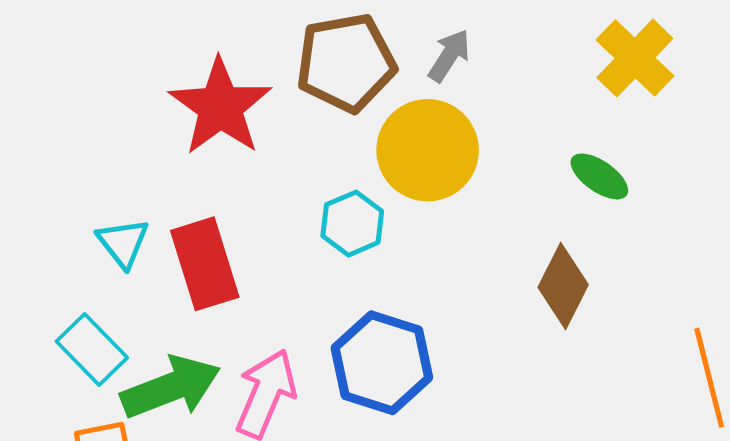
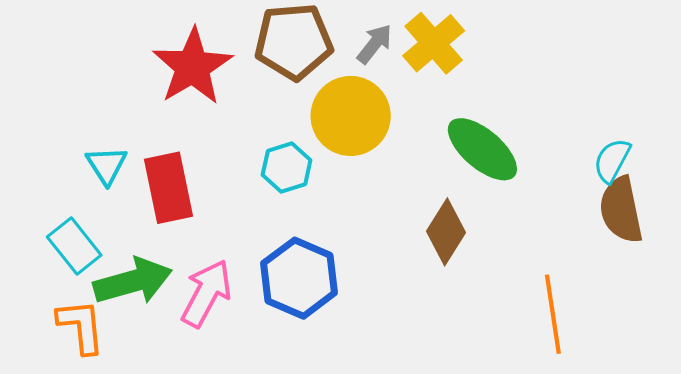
yellow cross: (635, 58) -> (434, 43), moved
green ellipse: (599, 176) -> (482, 149), size x1.6

